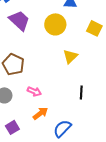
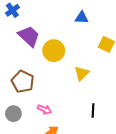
yellow circle: (55, 24) -> (54, 51), moved

